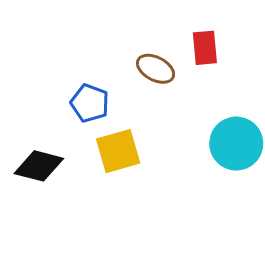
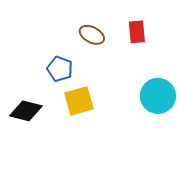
brown ellipse: (156, 69) -> (92, 35), moved

